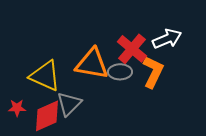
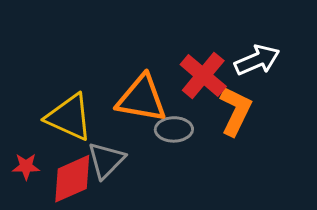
gray ellipse: (120, 72) -> (174, 129), moved

